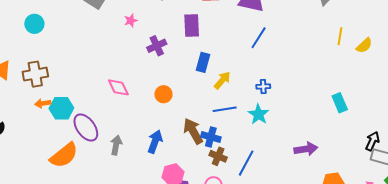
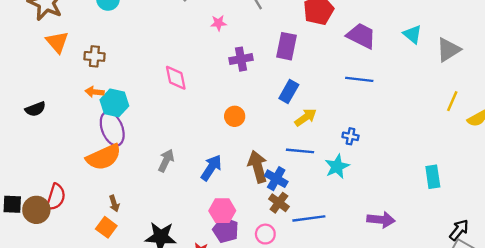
blue line: (259, 38) -> (359, 79), turned 50
brown cross: (35, 74) -> (94, 56), size x0.7
pink diamond: (118, 87) -> (176, 78), moved
purple ellipse: (86, 128) -> (112, 129), moved
blue line: (246, 163) -> (309, 218), turned 40

